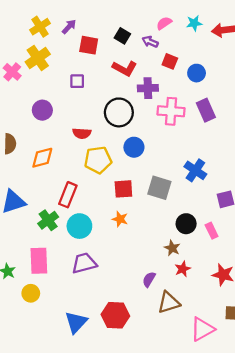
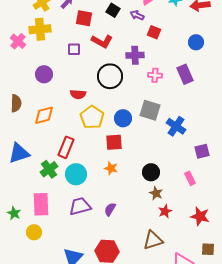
yellow cross: (38, 58) -> (40, 29), turned 30
red L-shape: (125, 68) -> (102, 41), moved
blue circle: (197, 73) -> (196, 42), moved
pink cross: (171, 111) -> (155, 75), size x0.6
blue circle: (134, 147) -> (123, 118), moved
yellow pentagon: (98, 160) -> (92, 117), turned -30
gray square: (159, 188) -> (150, 110), moved
black circle: (186, 224) -> (151, 172), moved
purple semicircle: (149, 279) -> (110, 209), moved

